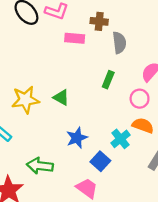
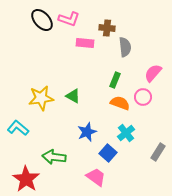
orange semicircle: (143, 125) -> (120, 103), moved

